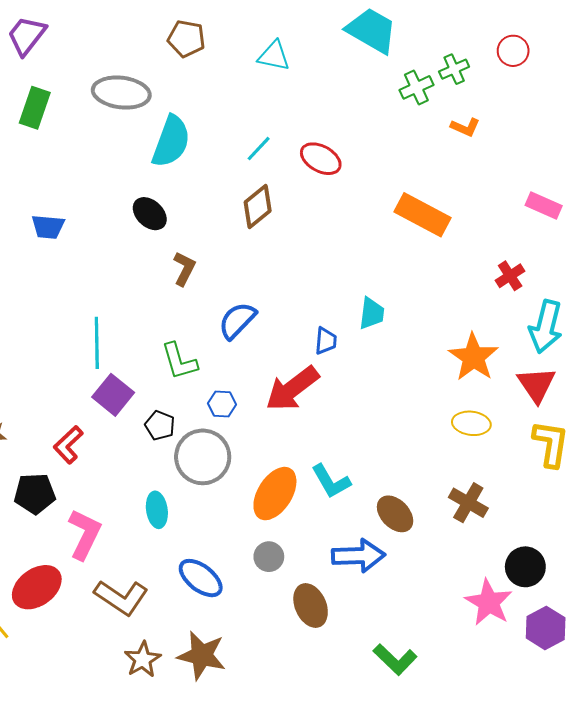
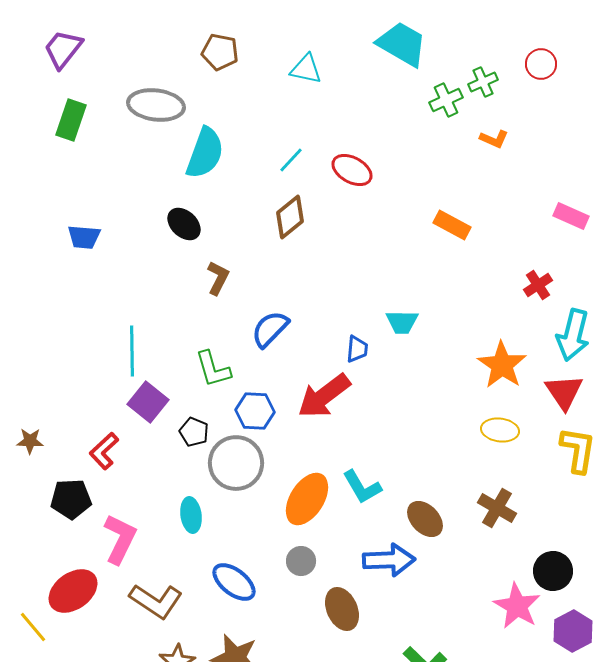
orange rectangle: (423, 215) -> (452, 225), size x0.7
cyan trapezoid: (372, 313) -> (402, 322), turned 84
blue hexagon: (222, 404) -> (255, 411), size x1.4

